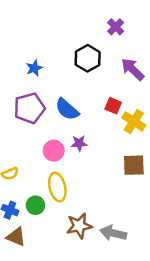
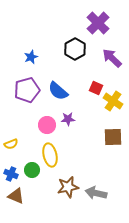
purple cross: (116, 27) -> (98, 23), size x1.6

